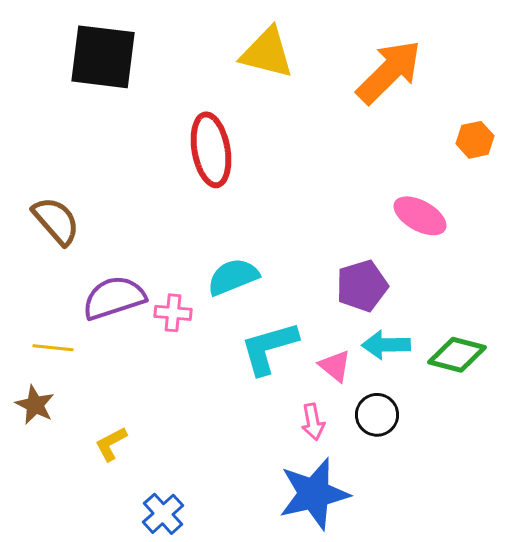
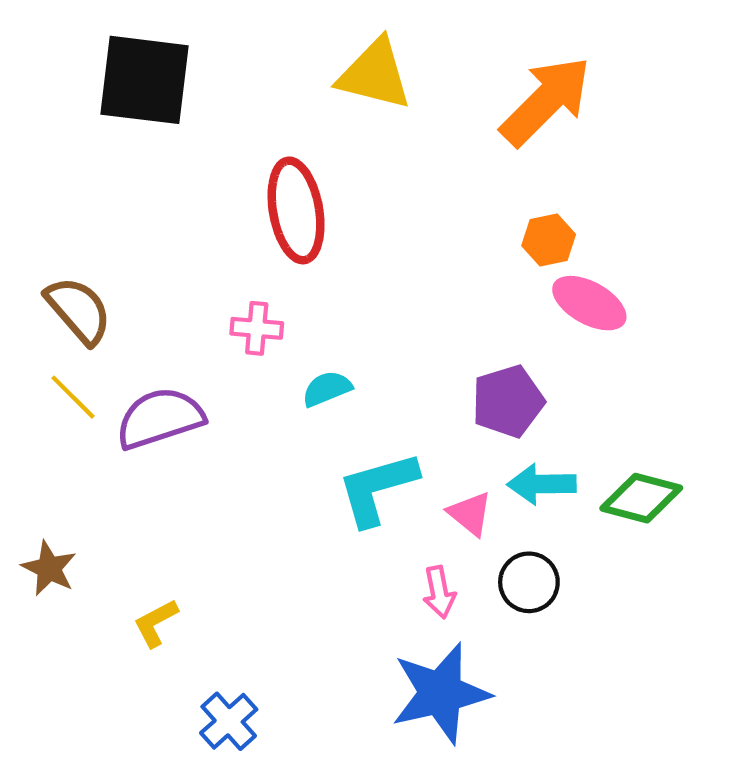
orange hexagon: (475, 140) -> (549, 240), moved
cyan semicircle: (233, 277) -> (327, 389), size x0.7
pink cross: (173, 313) -> (257, 328), moved
yellow line: (53, 348) -> (73, 397), moved, turned 39

